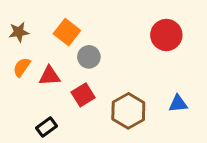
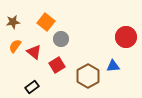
red circle: (166, 35) -> (126, 37), moved
red triangle: (49, 76) -> (34, 52), turned 42
blue triangle: (178, 104) -> (113, 66), moved

